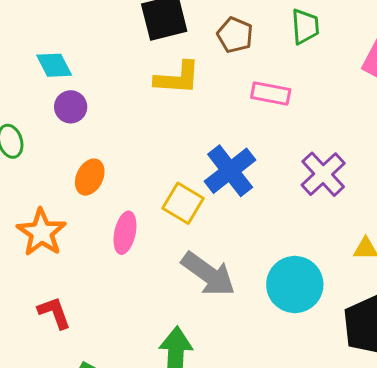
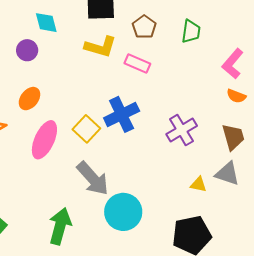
cyan diamond: (54, 65) -> (46, 23), moved
pink rectangle: (271, 94) -> (137, 64), moved
pink ellipse: (125, 233) -> (44, 140), size x1.4
cyan circle: (295, 284) -> (123, 212), moved

